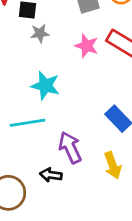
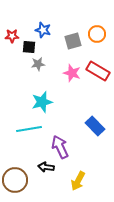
cyan star: (45, 86) -> (42, 102), turned -30
yellow arrow: (113, 165) -> (78, 181), moved, turned 48

